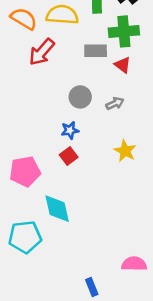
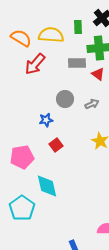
blue star: (70, 130) -> (46, 120), moved
cyan pentagon: (25, 237) -> (22, 208), turned -30

